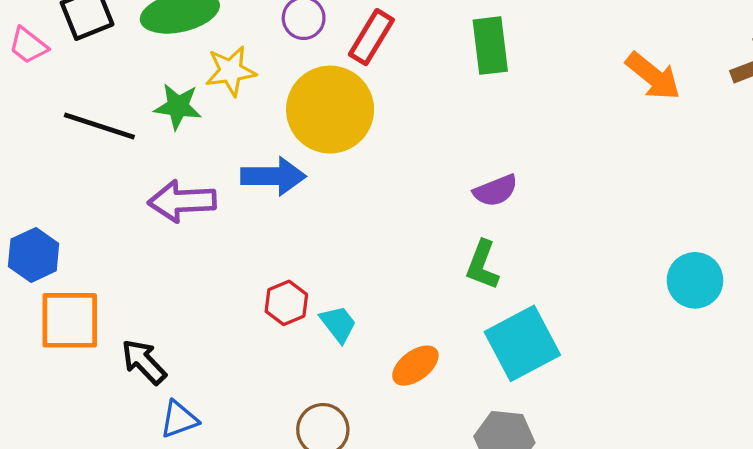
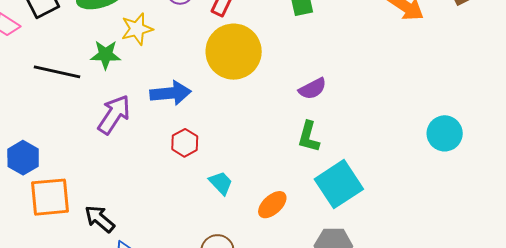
yellow circle: (330, 110) -> (234, 52), moved
purple arrow: (182, 201) -> (114, 115), turned 132
red hexagon: (286, 303) -> (185, 143), moved

